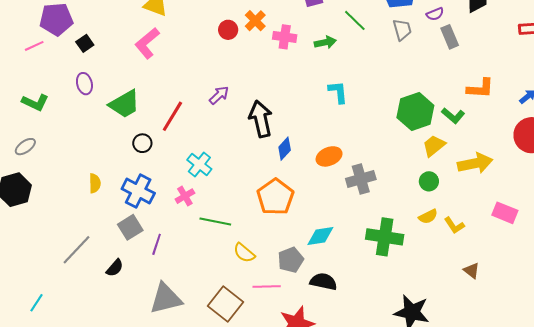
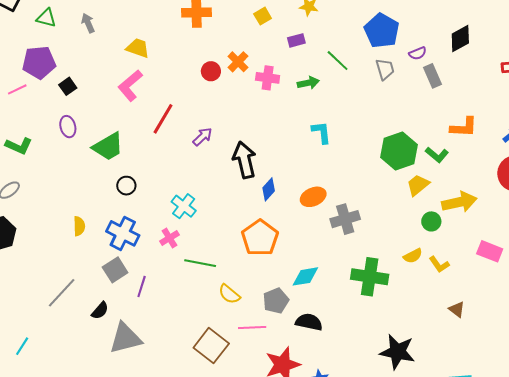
red line: (172, 116) -> (163, 119), moved
green circle: (429, 181) -> (431, 221), moved
gray triangle: (166, 299) -> (125, 338), moved

